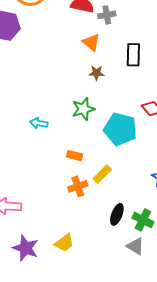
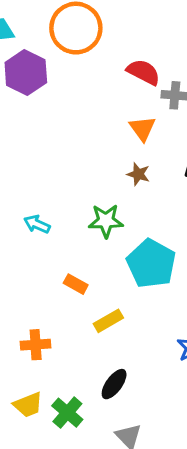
orange cross: (78, 186) -> (36, 345), moved
green cross: (143, 220) -> (67, 413), moved

